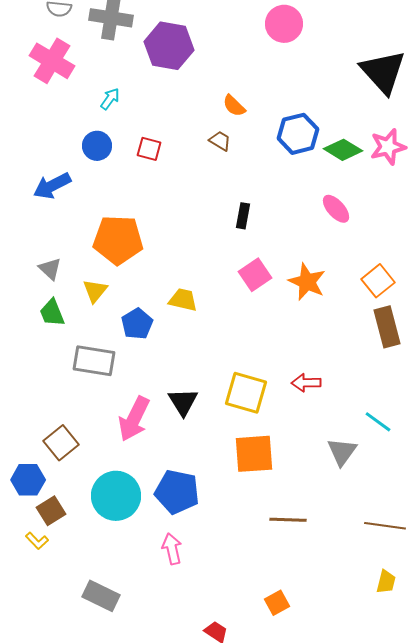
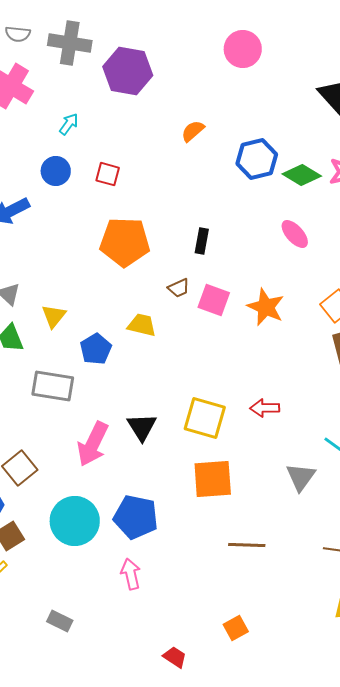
orange semicircle: (234, 106) -> (193, 131), turned 95
brown trapezoid: (220, 141) -> (179, 288), moved, turned 125
orange pentagon: (118, 240) -> (125, 242), moved
pink square: (255, 275) -> (214, 300), turned -36
gray rectangle: (101, 596) -> (60, 621), size x0.7

